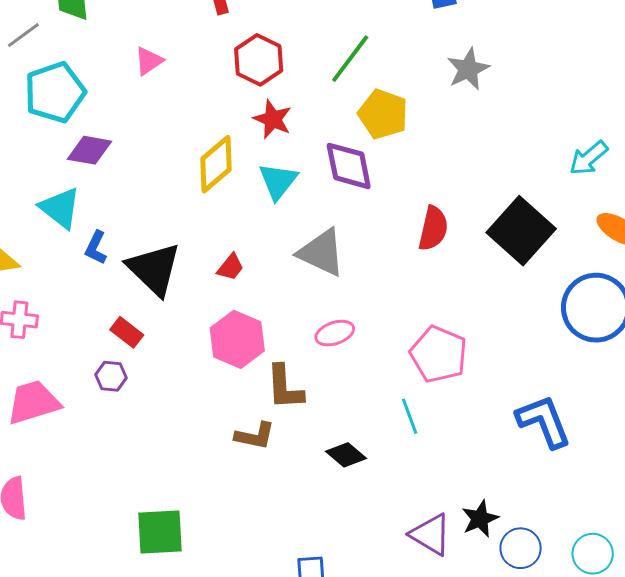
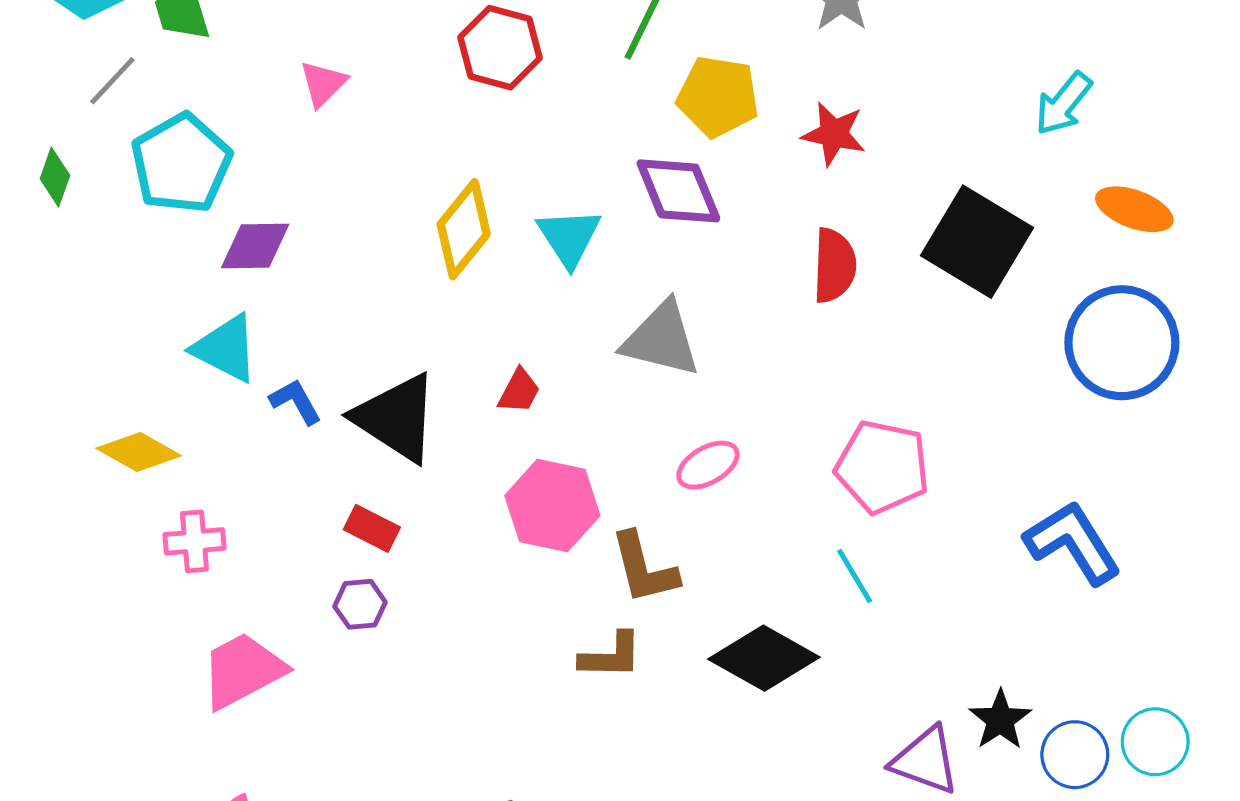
red star: (273, 119) -> (834, 134), moved
blue L-shape: (96, 248) -> (296, 402), turned 136
black diamond: (346, 455) -> (764, 658), size x1.6
cyan circle: (593, 554) -> (1155, 742), moved

